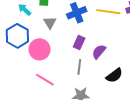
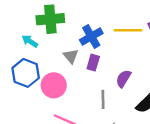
gray triangle: (50, 23) -> (71, 56), moved
purple rectangle: (79, 42) -> (93, 63), moved

